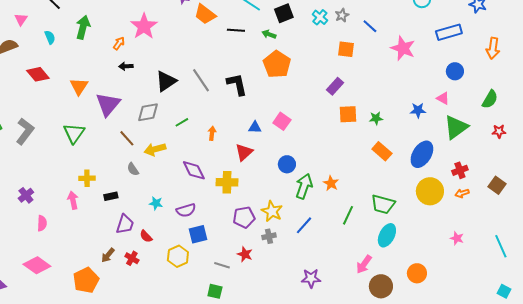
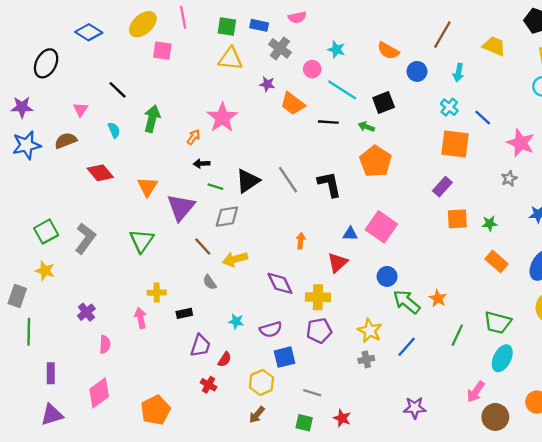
gray star: (342, 15) -> (509, 179), moved
cyan cross: (320, 17) -> (449, 107), moved
orange square: (346, 49) -> (455, 144), size x1.5
pink square: (282, 121) -> (381, 227), size x1.5
green line: (182, 122) -> (215, 187), moved, turned 48
green arrow: (304, 186) -> (407, 302), turned -70
purple pentagon: (244, 217) -> (319, 331), moved
red semicircle: (146, 236) -> (225, 359), turned -104
red star: (245, 254) -> (342, 418), moved
brown arrow: (108, 255) -> (257, 415), moved
pink diamond: (37, 265) -> (99, 393), turned -72

